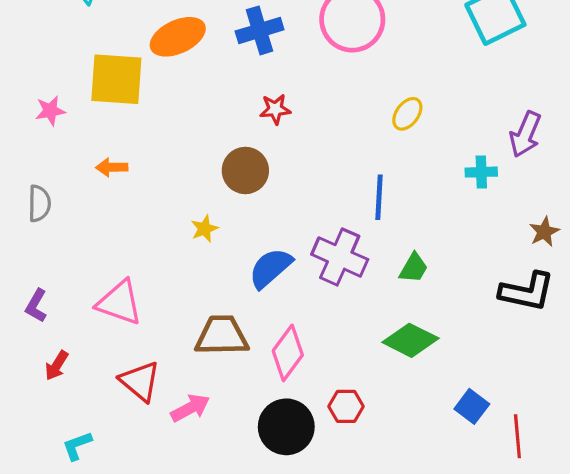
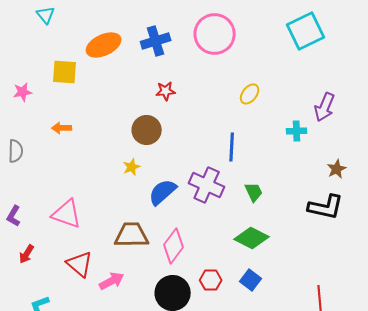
yellow square: (116, 79) -> (65, 72), size x0.7
yellow star: (204, 229) -> (132, 167), moved
green trapezoid: (414, 268) -> (254, 192), turned -55
blue square: (472, 406) -> (251, 280), moved

